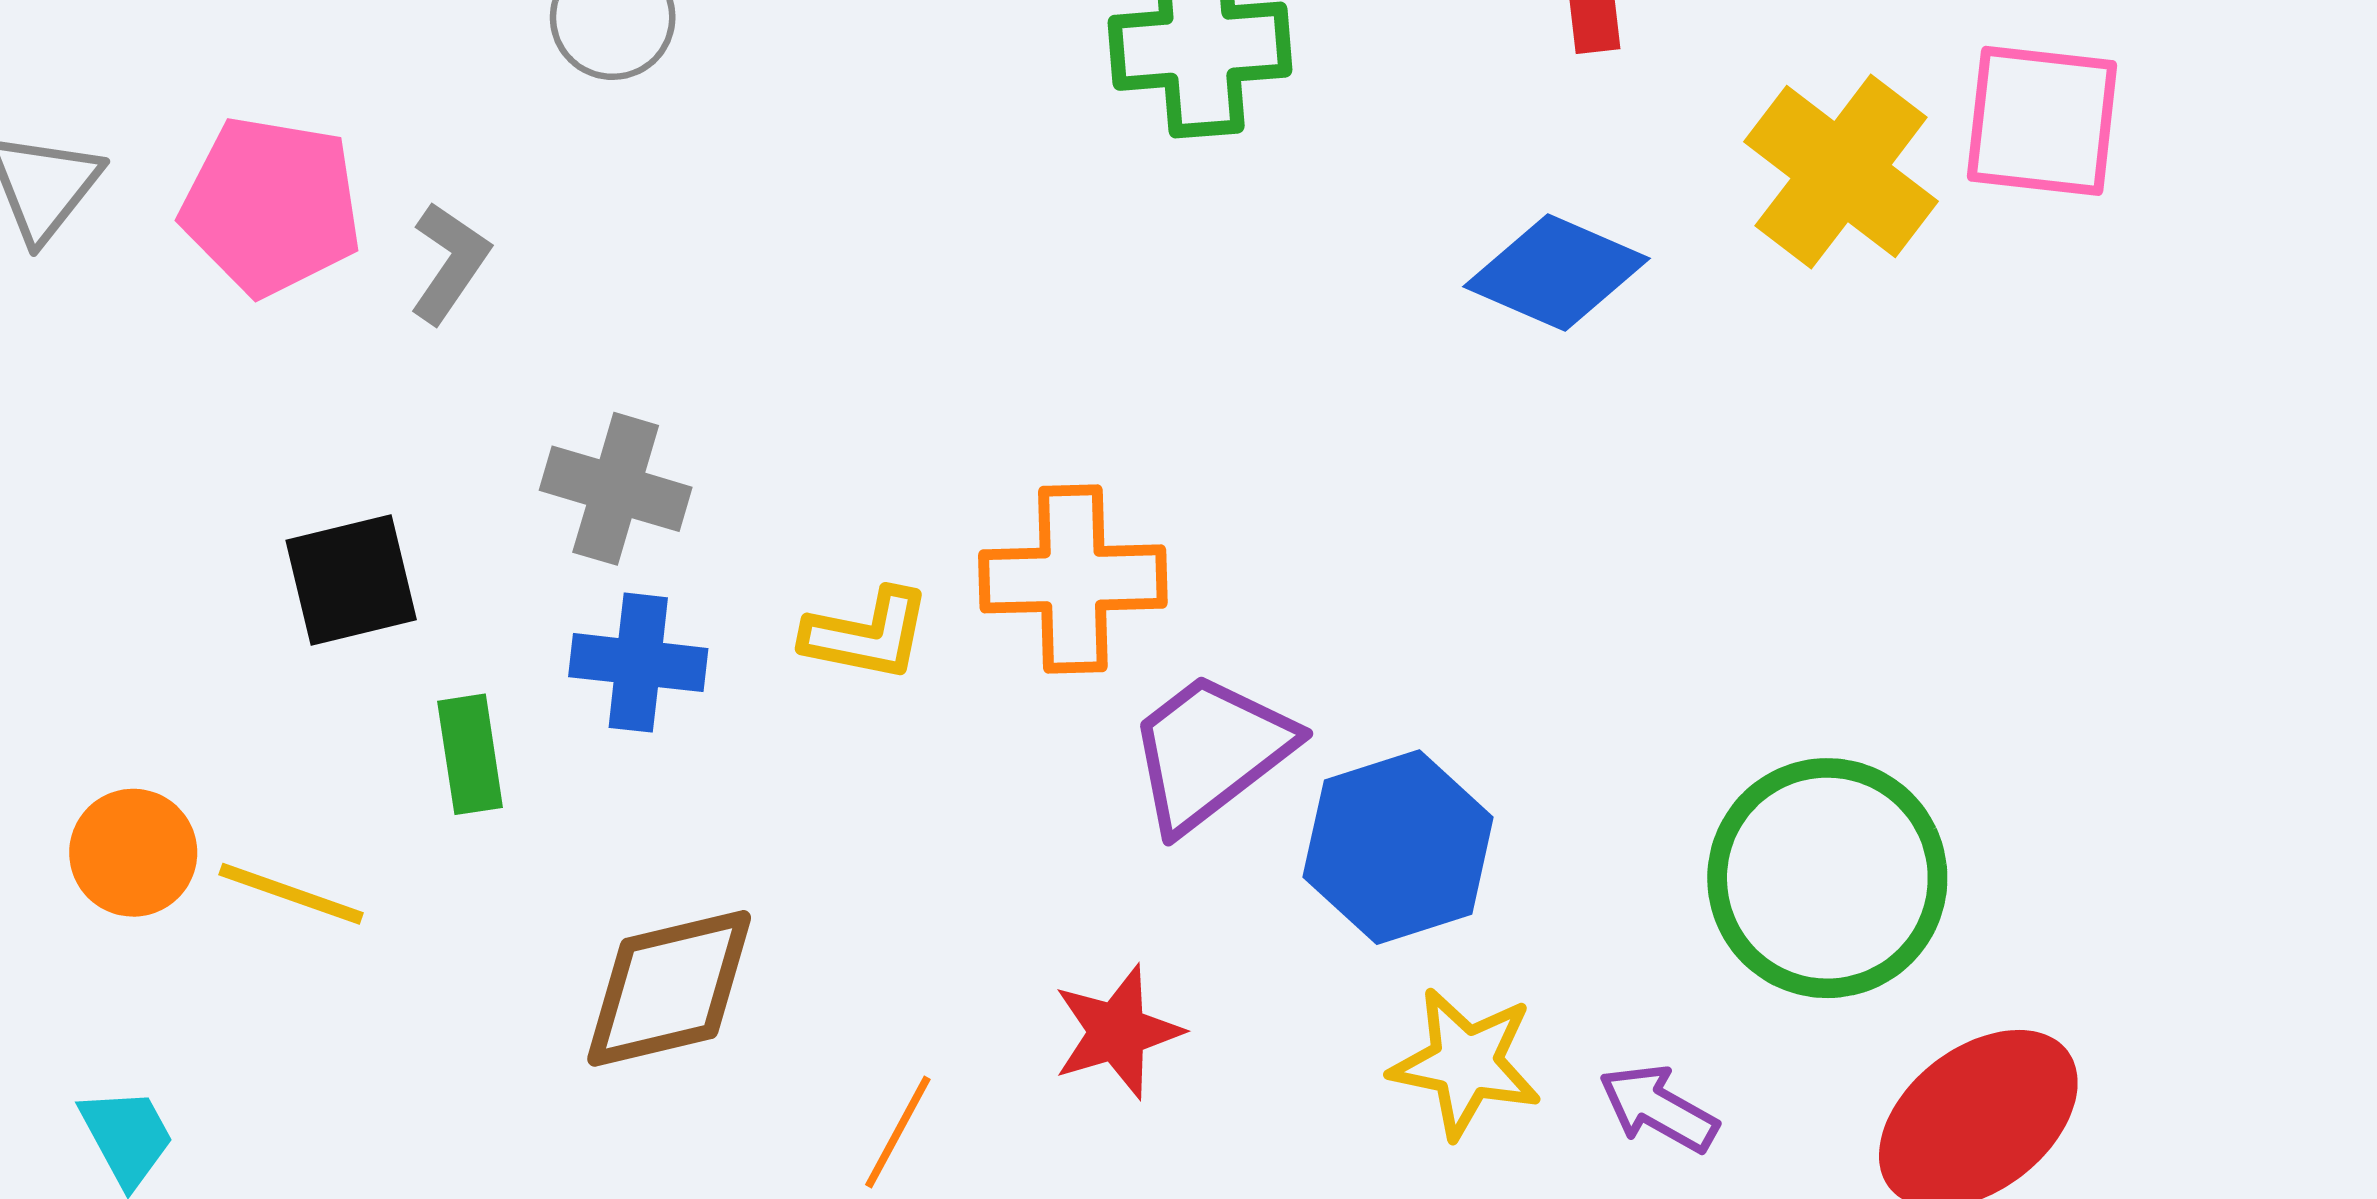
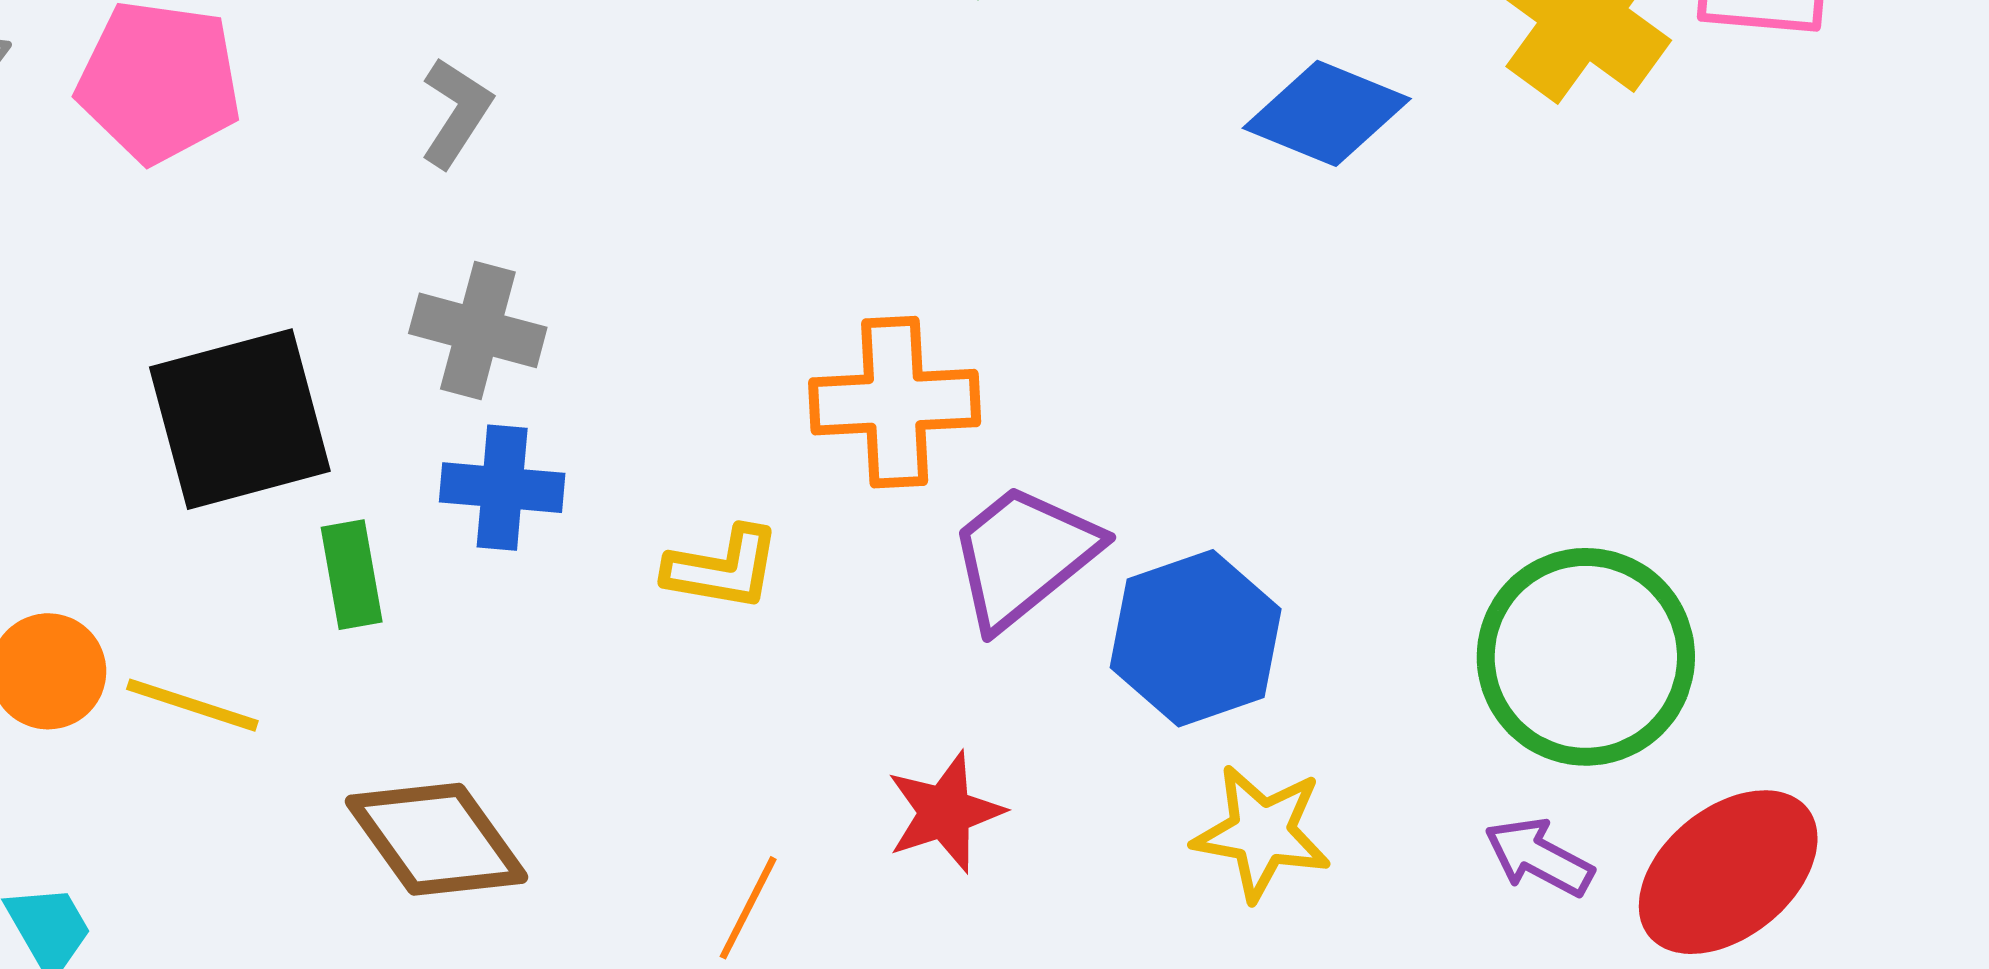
gray L-shape: (450, 263) -> (456, 112), moved
black square: (351, 580) -> (240, 419), size x1.5
yellow L-shape: (867, 635) -> (723, 568), moved
brown diamond: (669, 988) -> (437, 839), moved, turned 69
purple arrow: (1658, 1108) -> (1539, 857), moved

